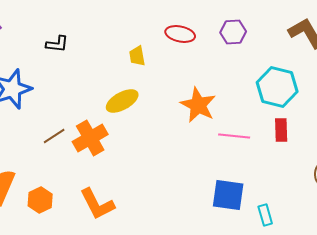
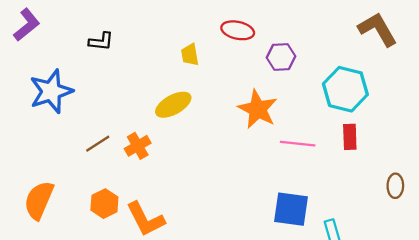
purple hexagon: (233, 32) -> (281, 57), moved
orange cross: (90, 138) -> (138, 146), size x0.7
orange hexagon: (40, 200) -> (104, 204), moved

